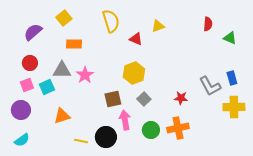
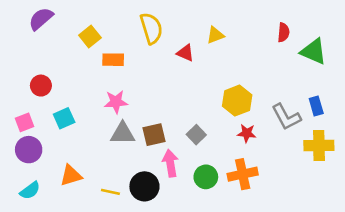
yellow square: (64, 18) -> (90, 36), moved
purple semicircle: (33, 32) -> (41, 19), moved
green triangle: (230, 38) -> (313, 51), size x1.5
orange rectangle: (74, 44) -> (113, 60), moved
gray triangle: (62, 70) -> (123, 133), moved
yellow hexagon: (134, 73) -> (237, 101), moved
pink star: (85, 75) -> (116, 102), turned 30
pink square: (27, 85) -> (25, 122), moved
orange triangle: (62, 116) -> (71, 176), moved

